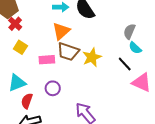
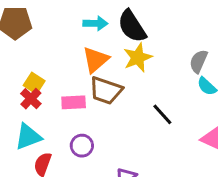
red cross: (15, 24) -> (31, 99), moved
yellow star: (92, 57) -> (138, 58), moved
black line: (125, 64) -> (162, 114), moved

